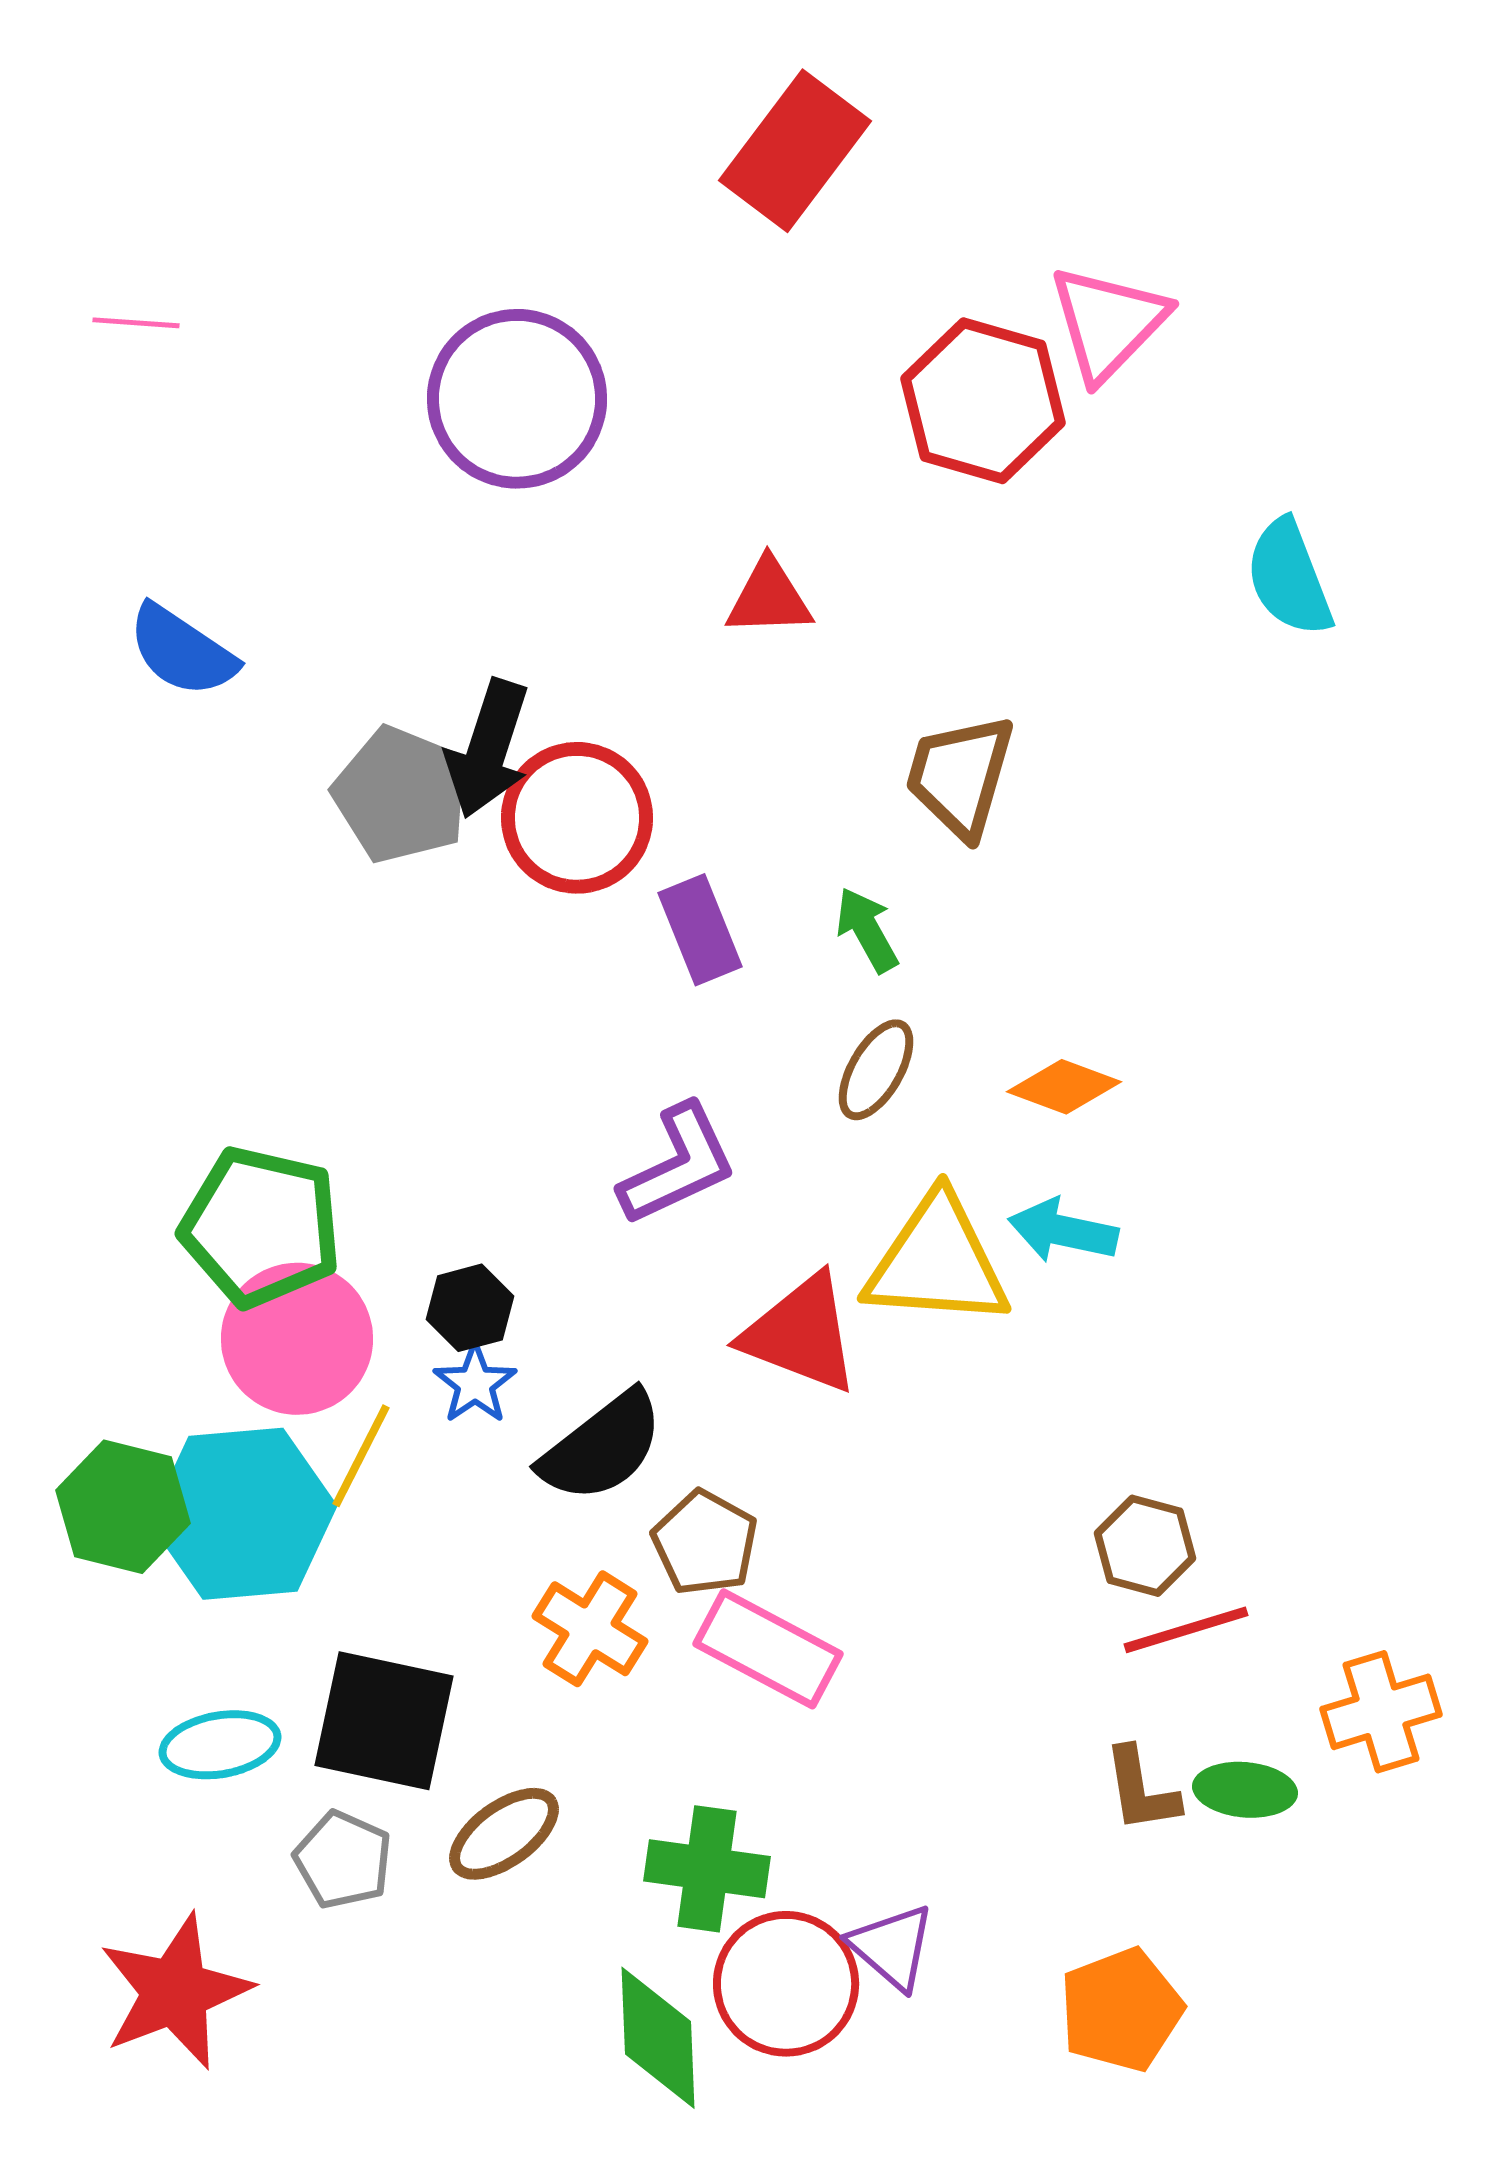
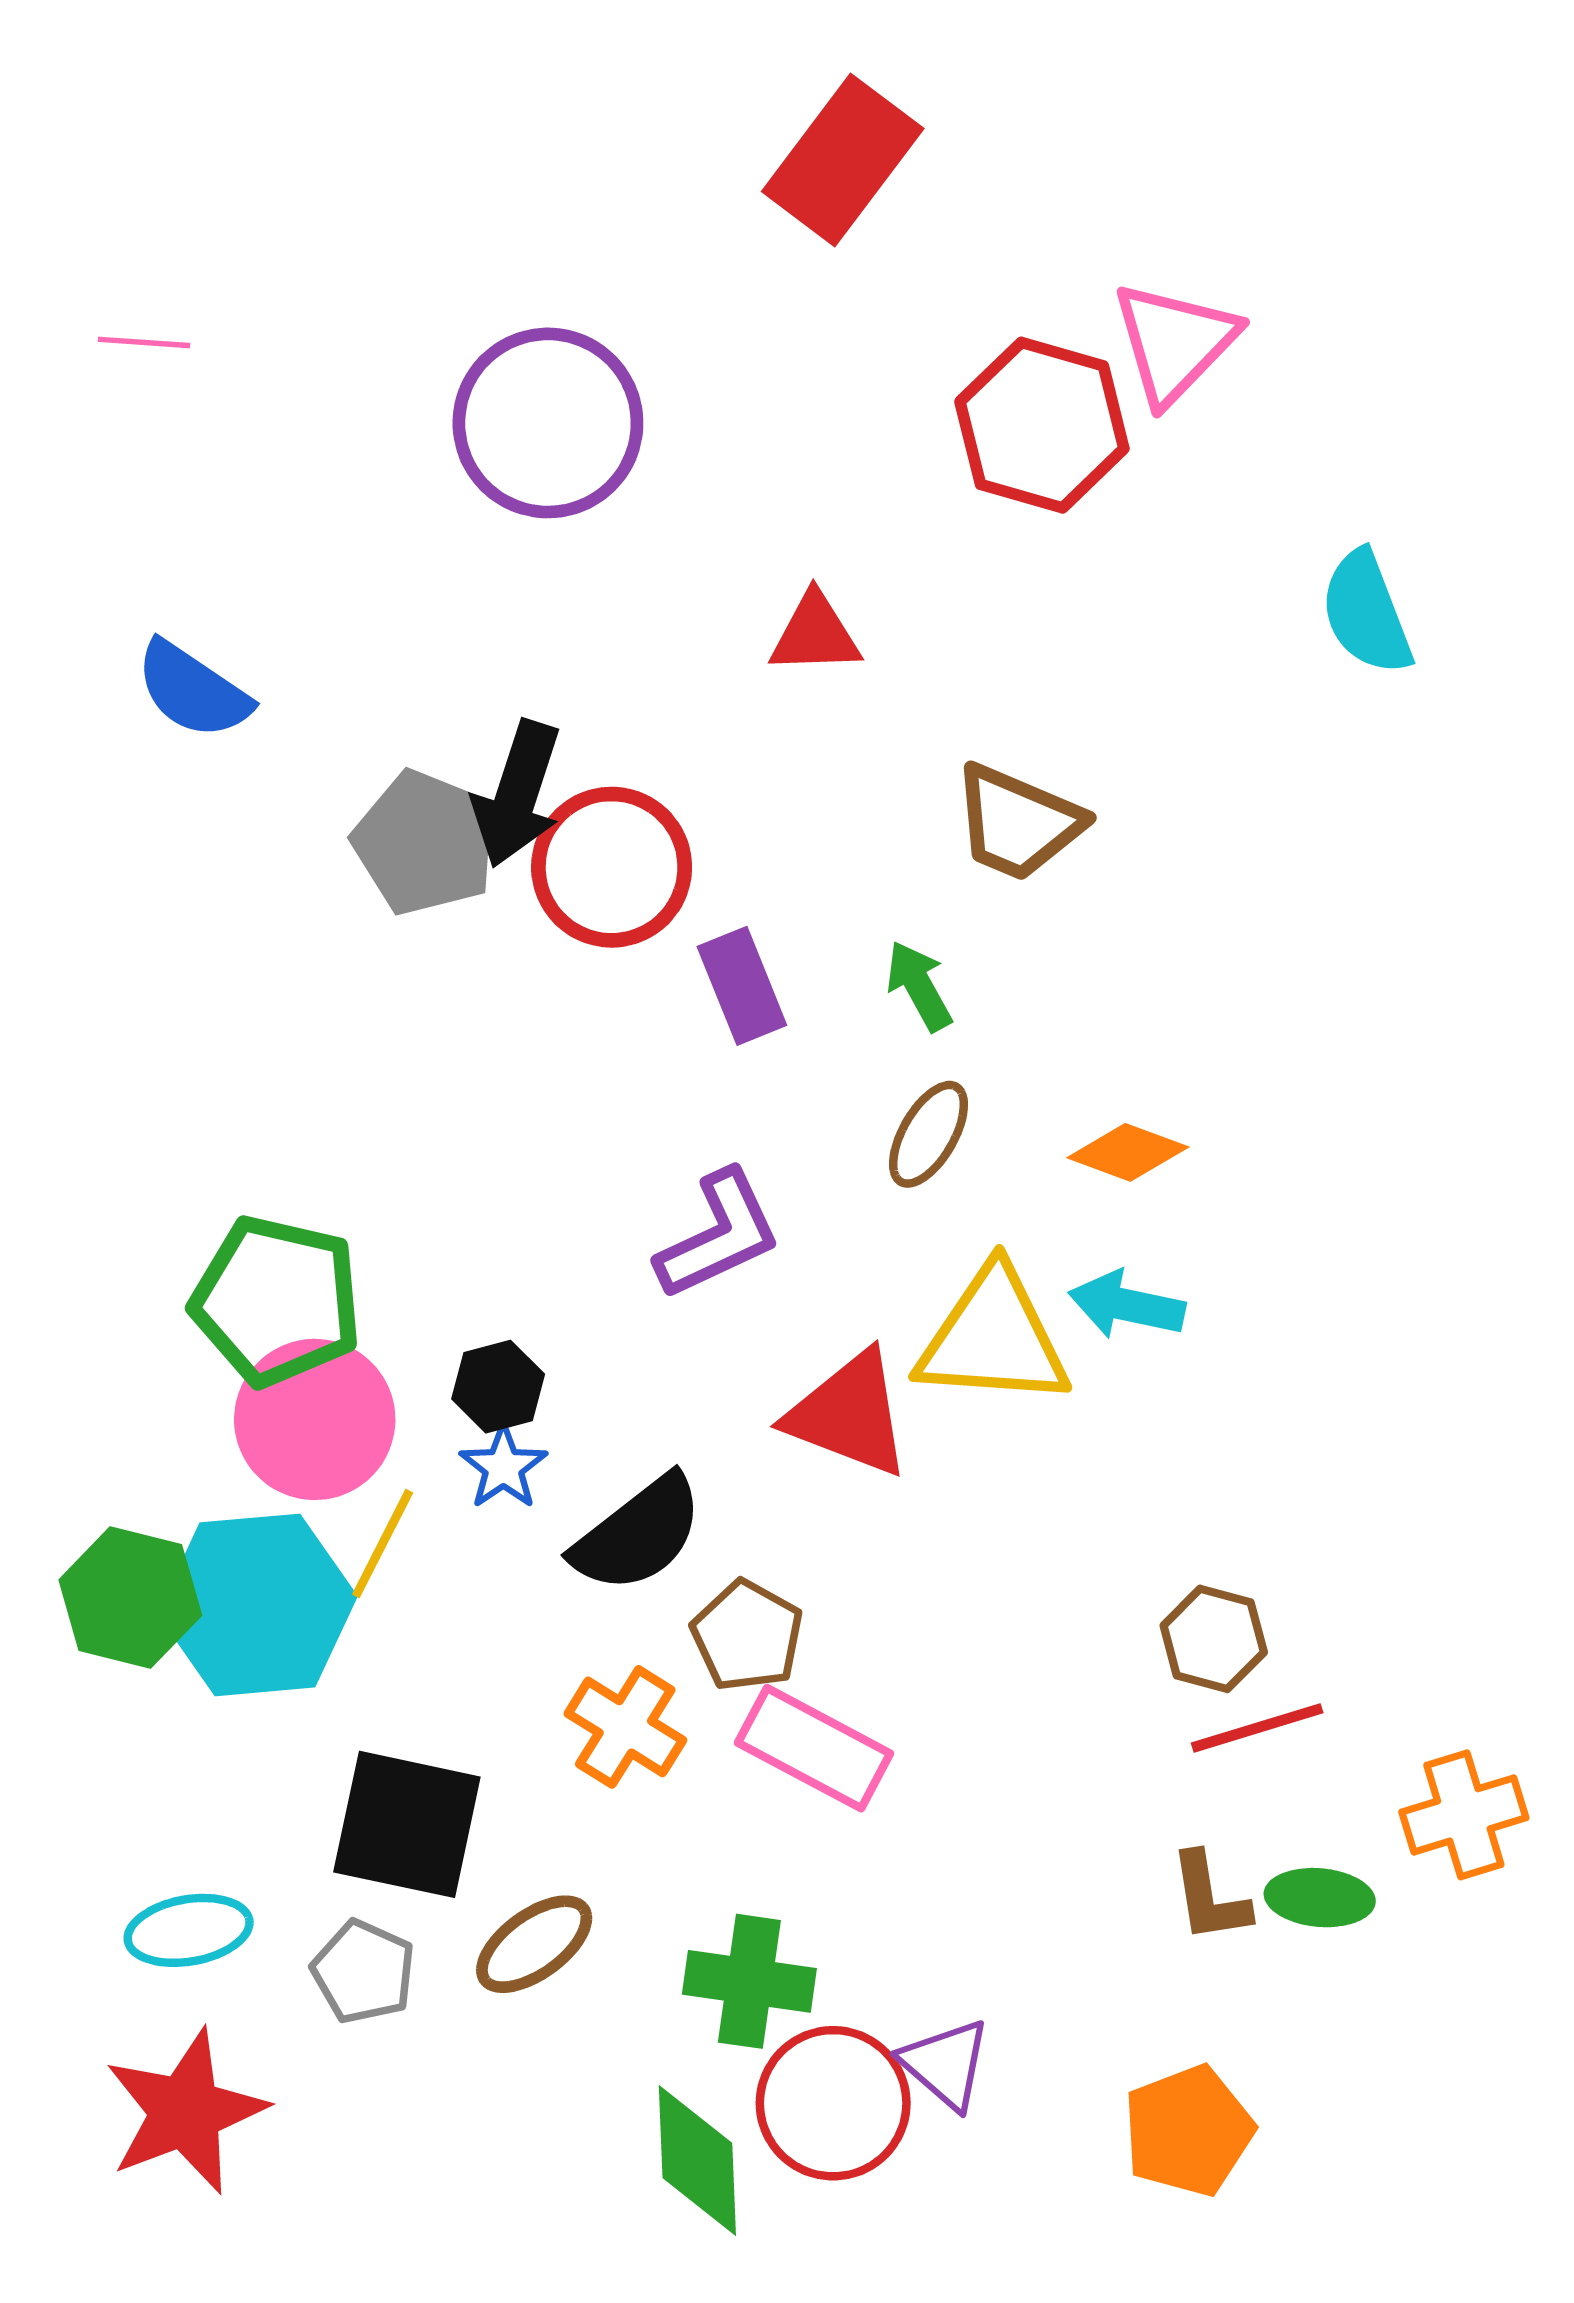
brown trapezoid: (960, 776) -> (1018, 823), turned -83
cyan ellipse: (220, 1745) -> (189, 1930), moved

